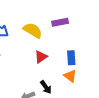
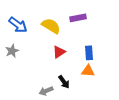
orange triangle: (70, 76) -> (88, 71), turned -32

